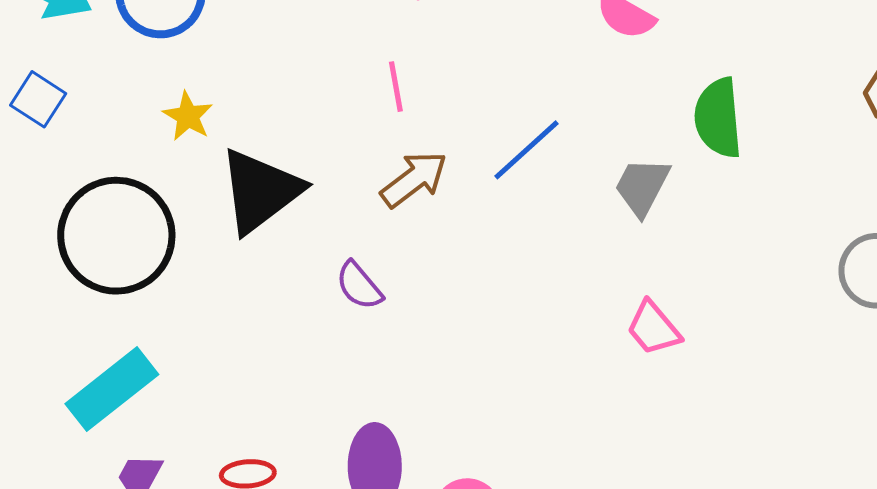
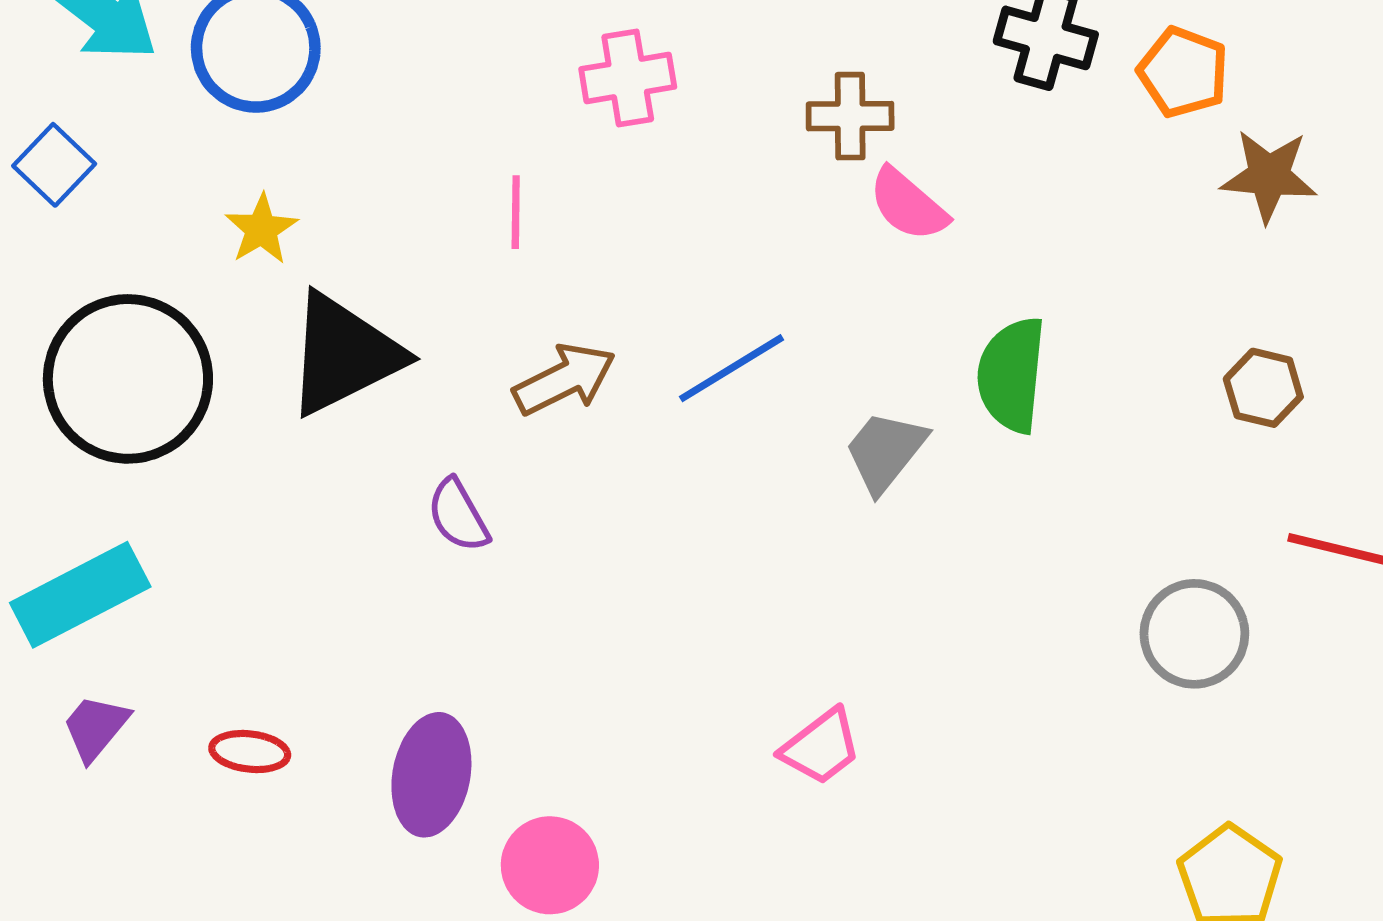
pink line: (396, 87) -> (516, 212), moved
pink trapezoid: (653, 328) -> (821, 747), moved, turned -98

